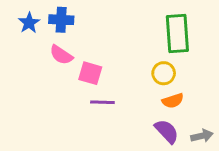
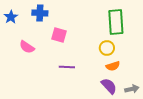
blue star: (29, 23) -> (11, 17), moved
pink semicircle: (61, 55) -> (27, 47), moved
pink square: (90, 73) -> (59, 35), moved

